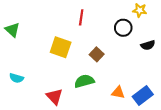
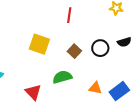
red line: (81, 17) -> (69, 15), moved
black circle: (123, 28) -> (100, 48), moved

